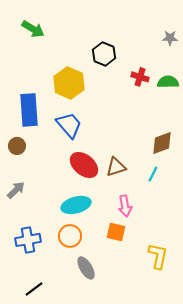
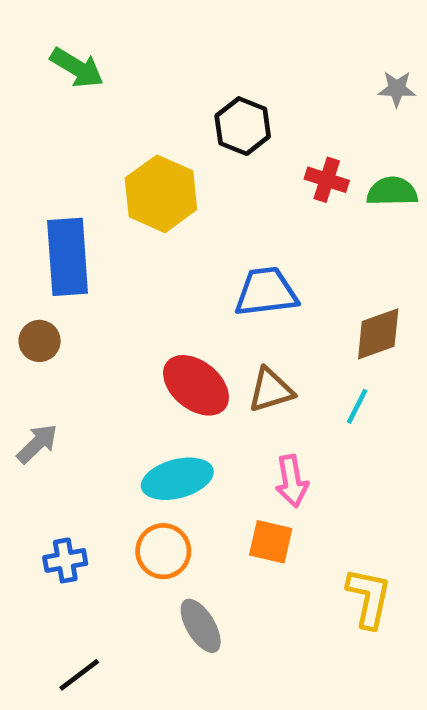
blue trapezoid: (69, 125) -> (266, 292), moved, turned -56
blue cross: (28, 240) -> (65, 560), size x0.7

